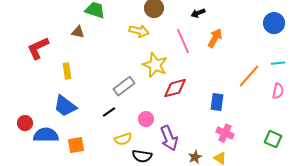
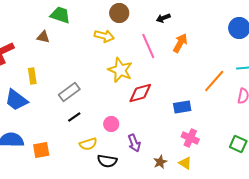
gray rectangle: (124, 86) -> (69, 92), moved
blue rectangle: (217, 102) -> (182, 107), turned 72
blue trapezoid: (65, 106) -> (16, 100), moved
purple arrow: (169, 138) -> (134, 143), size x0.7

